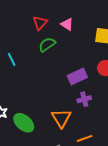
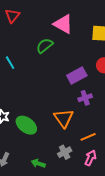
red triangle: (40, 23) -> (12, 16), moved
pink triangle: (67, 24) -> (63, 24), size x1.5

